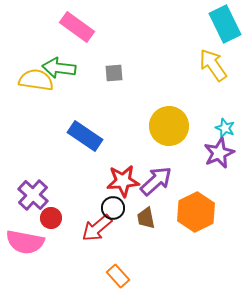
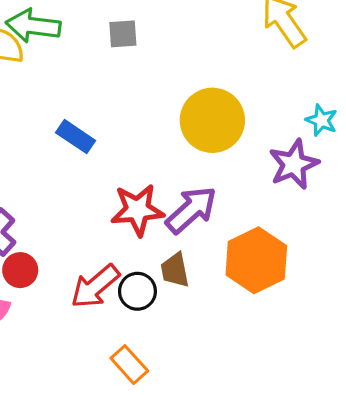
cyan star: (225, 128) -> (321, 120), moved
blue rectangle: (85, 136) -> (76, 137), size x0.7
black circle: (113, 208) -> (137, 291), moved

